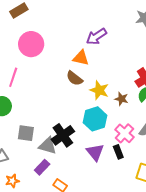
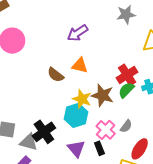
orange triangle: (81, 58) -> (80, 65), moved
yellow star: (99, 90) -> (82, 99), moved
brown star: (121, 99) -> (103, 95), size x1.6

